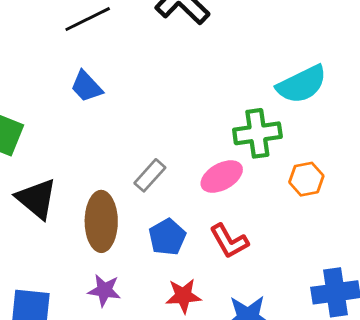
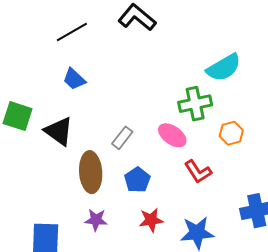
pink ellipse: (222, 177) -> (172, 135), turned 68
black triangle: (37, 199) -> (59, 131), moved
red L-shape: (229, 241) -> (198, 172), moved

